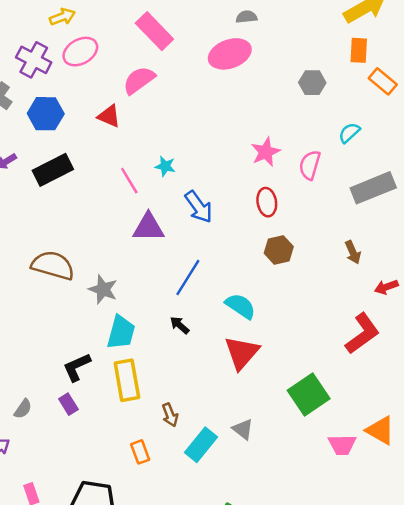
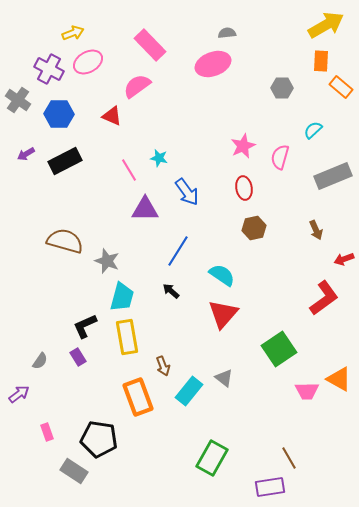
orange rectangle: (140, 452) -> (138, 397), size x1.8

